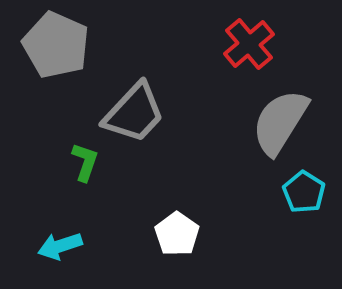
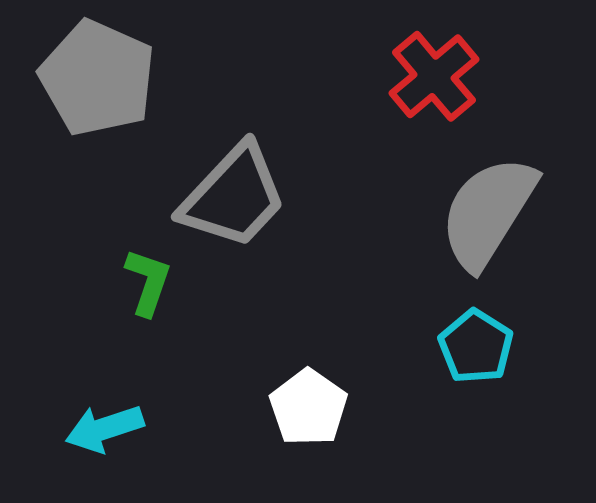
cyan pentagon: (304, 192) -> (476, 347), moved

